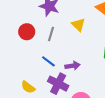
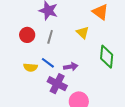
yellow triangle: (78, 25) -> (83, 33), moved
yellow semicircle: (28, 87) -> (30, 67), moved, turned -32

